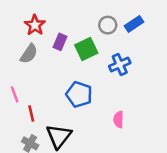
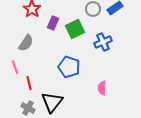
gray semicircle: (29, 54) -> (26, 43), moved

